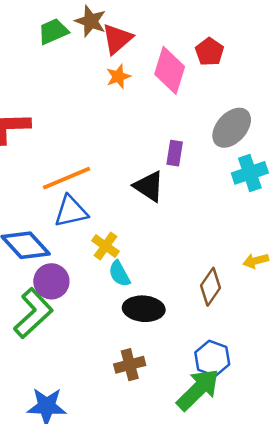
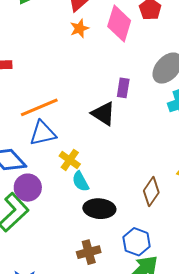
blue hexagon: (212, 358) -> (137, 242), moved

